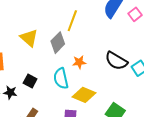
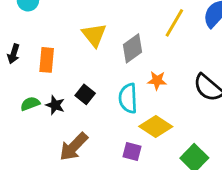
yellow line: (72, 21) -> (174, 23), moved

